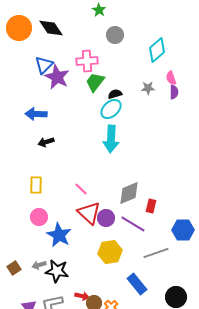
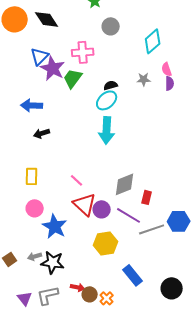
green trapezoid: (95, 82) -> (73, 78), moved
gray line: (156, 253) -> (152, 229), moved

